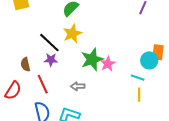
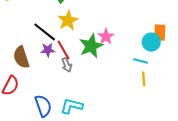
brown semicircle: (25, 64) -> (21, 57), size x1.5
pink star: (108, 64) -> (106, 37), moved
red line: (43, 84) -> (64, 50), moved
gray arrow: (78, 86) -> (67, 65), moved, turned -104

